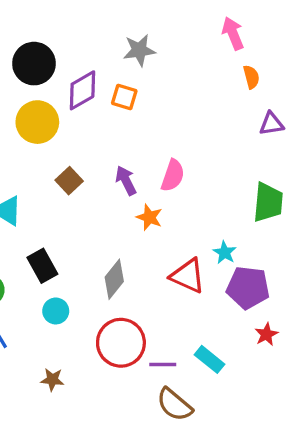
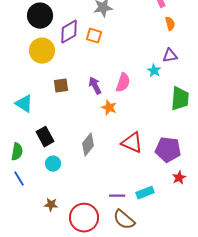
purple triangle: (271, 124) -> (170, 56), moved
brown square: (69, 181) -> (61, 86), turned 35
cyan star: (225, 252) -> (154, 71), moved
red circle: (121, 343) -> (84, 218), moved
cyan rectangle: (210, 359) -> (145, 193), turned -60

